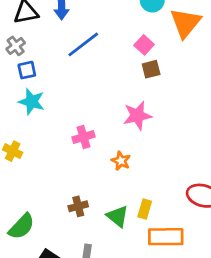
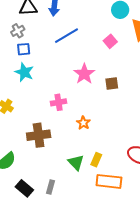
brown square: (151, 69) -> (112, 83), moved
pink star: (137, 116) -> (84, 74), moved, turned -30
brown cross: (78, 206) -> (39, 135), moved, size x1.6

